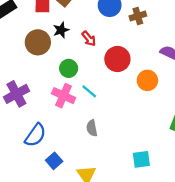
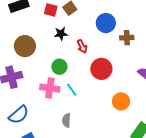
brown circle: (38, 42) -> (25, 46), moved
orange circle: (147, 80) -> (121, 101), moved
pink cross: (64, 96) -> (50, 88), turned -30

